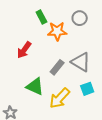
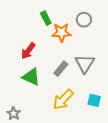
gray triangle: (81, 62) -> (85, 64), turned 30
green triangle: (35, 86) -> (31, 77), moved
cyan square: (87, 89) -> (94, 100), moved, turned 32

